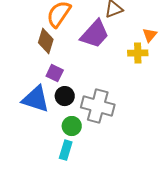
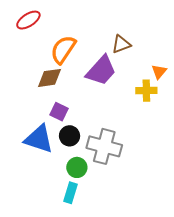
brown diamond: (46, 41) -> (49, 78), turned 65

